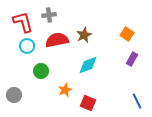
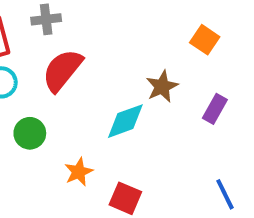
orange square: (127, 34) -> (205, 40), moved
brown star: (84, 35) -> (162, 86), moved
red semicircle: (57, 40) -> (62, 70), turned -40

